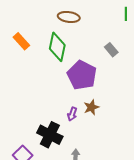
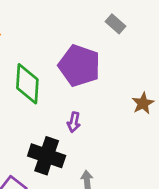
green diamond: (57, 47) -> (27, 84), moved
brown star: (91, 107) -> (143, 103), moved

